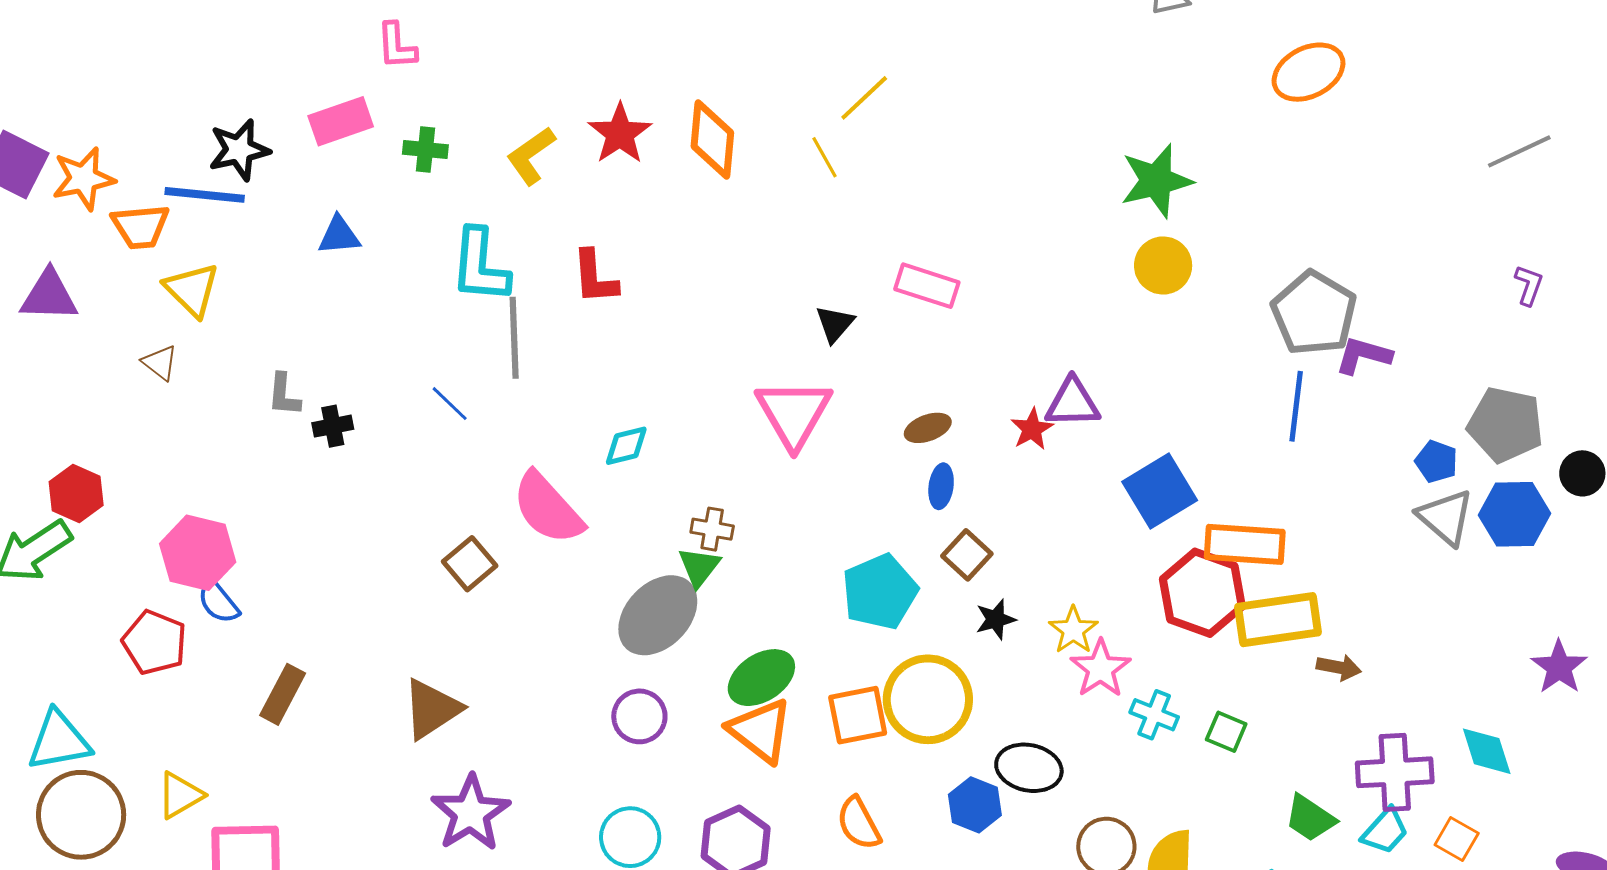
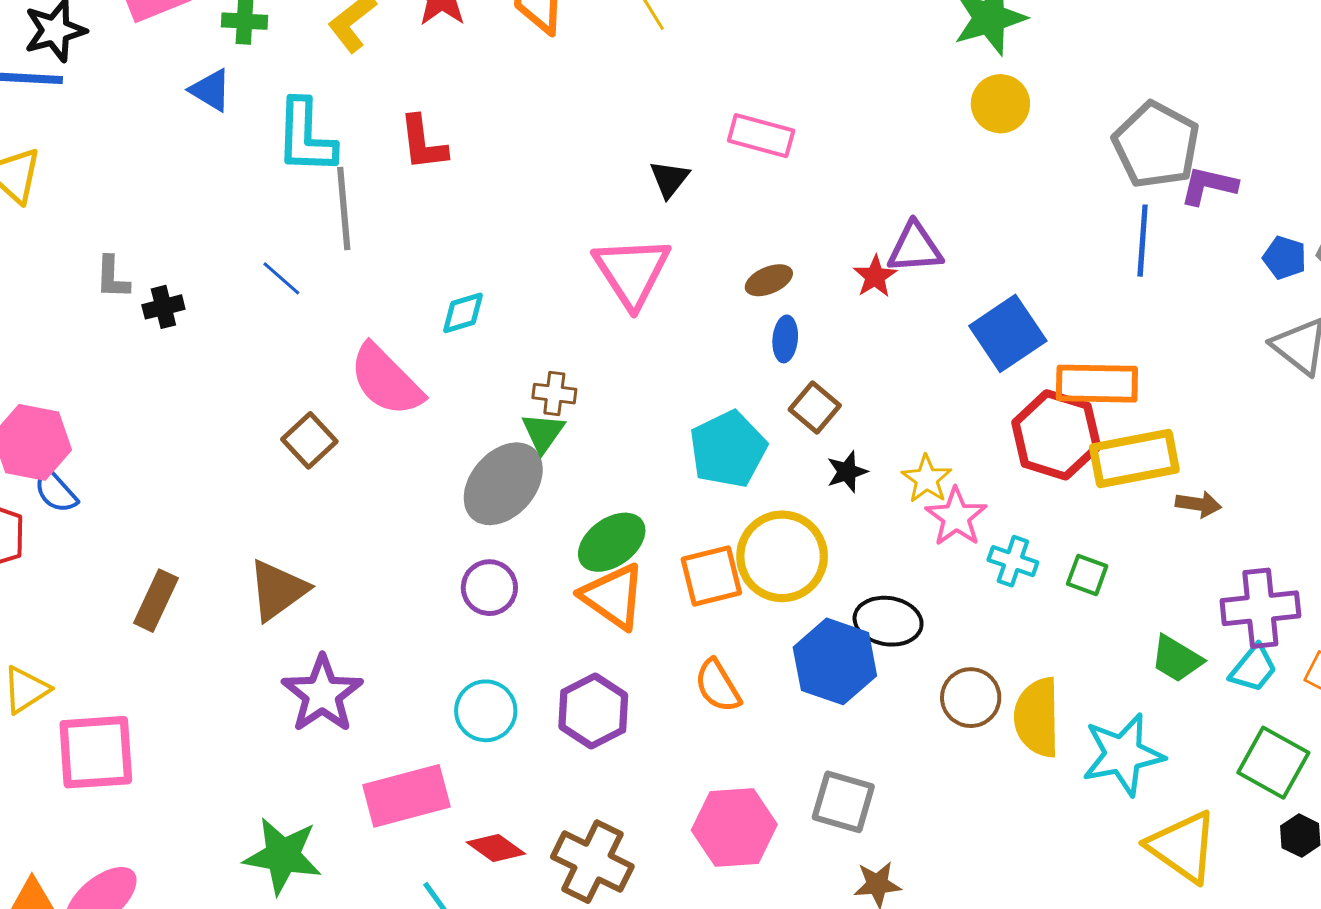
blue triangle: (339, 235) -> (211, 90), moved, turned 39
blue pentagon: (1436, 462) -> (1285, 258), moved
brown rectangle: (283, 694) -> (156, 601), moved
blue hexagon: (975, 805) -> (835, 661), size x1.5

